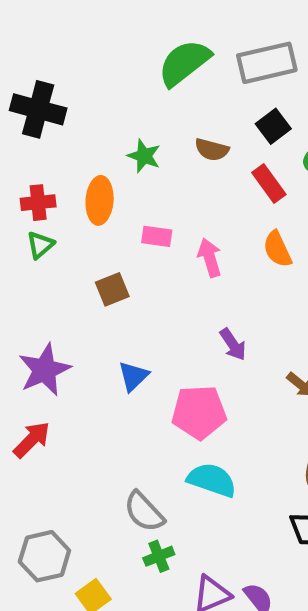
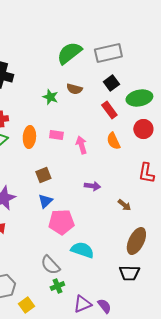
brown semicircle: (212, 150) -> (74, 89), moved
orange ellipse: (100, 200) -> (29, 137), moved
brown square: (112, 289) -> (43, 175), moved
purple arrow: (233, 344) -> (92, 186), turned -49
pink pentagon: (199, 412) -> (61, 222), moved

